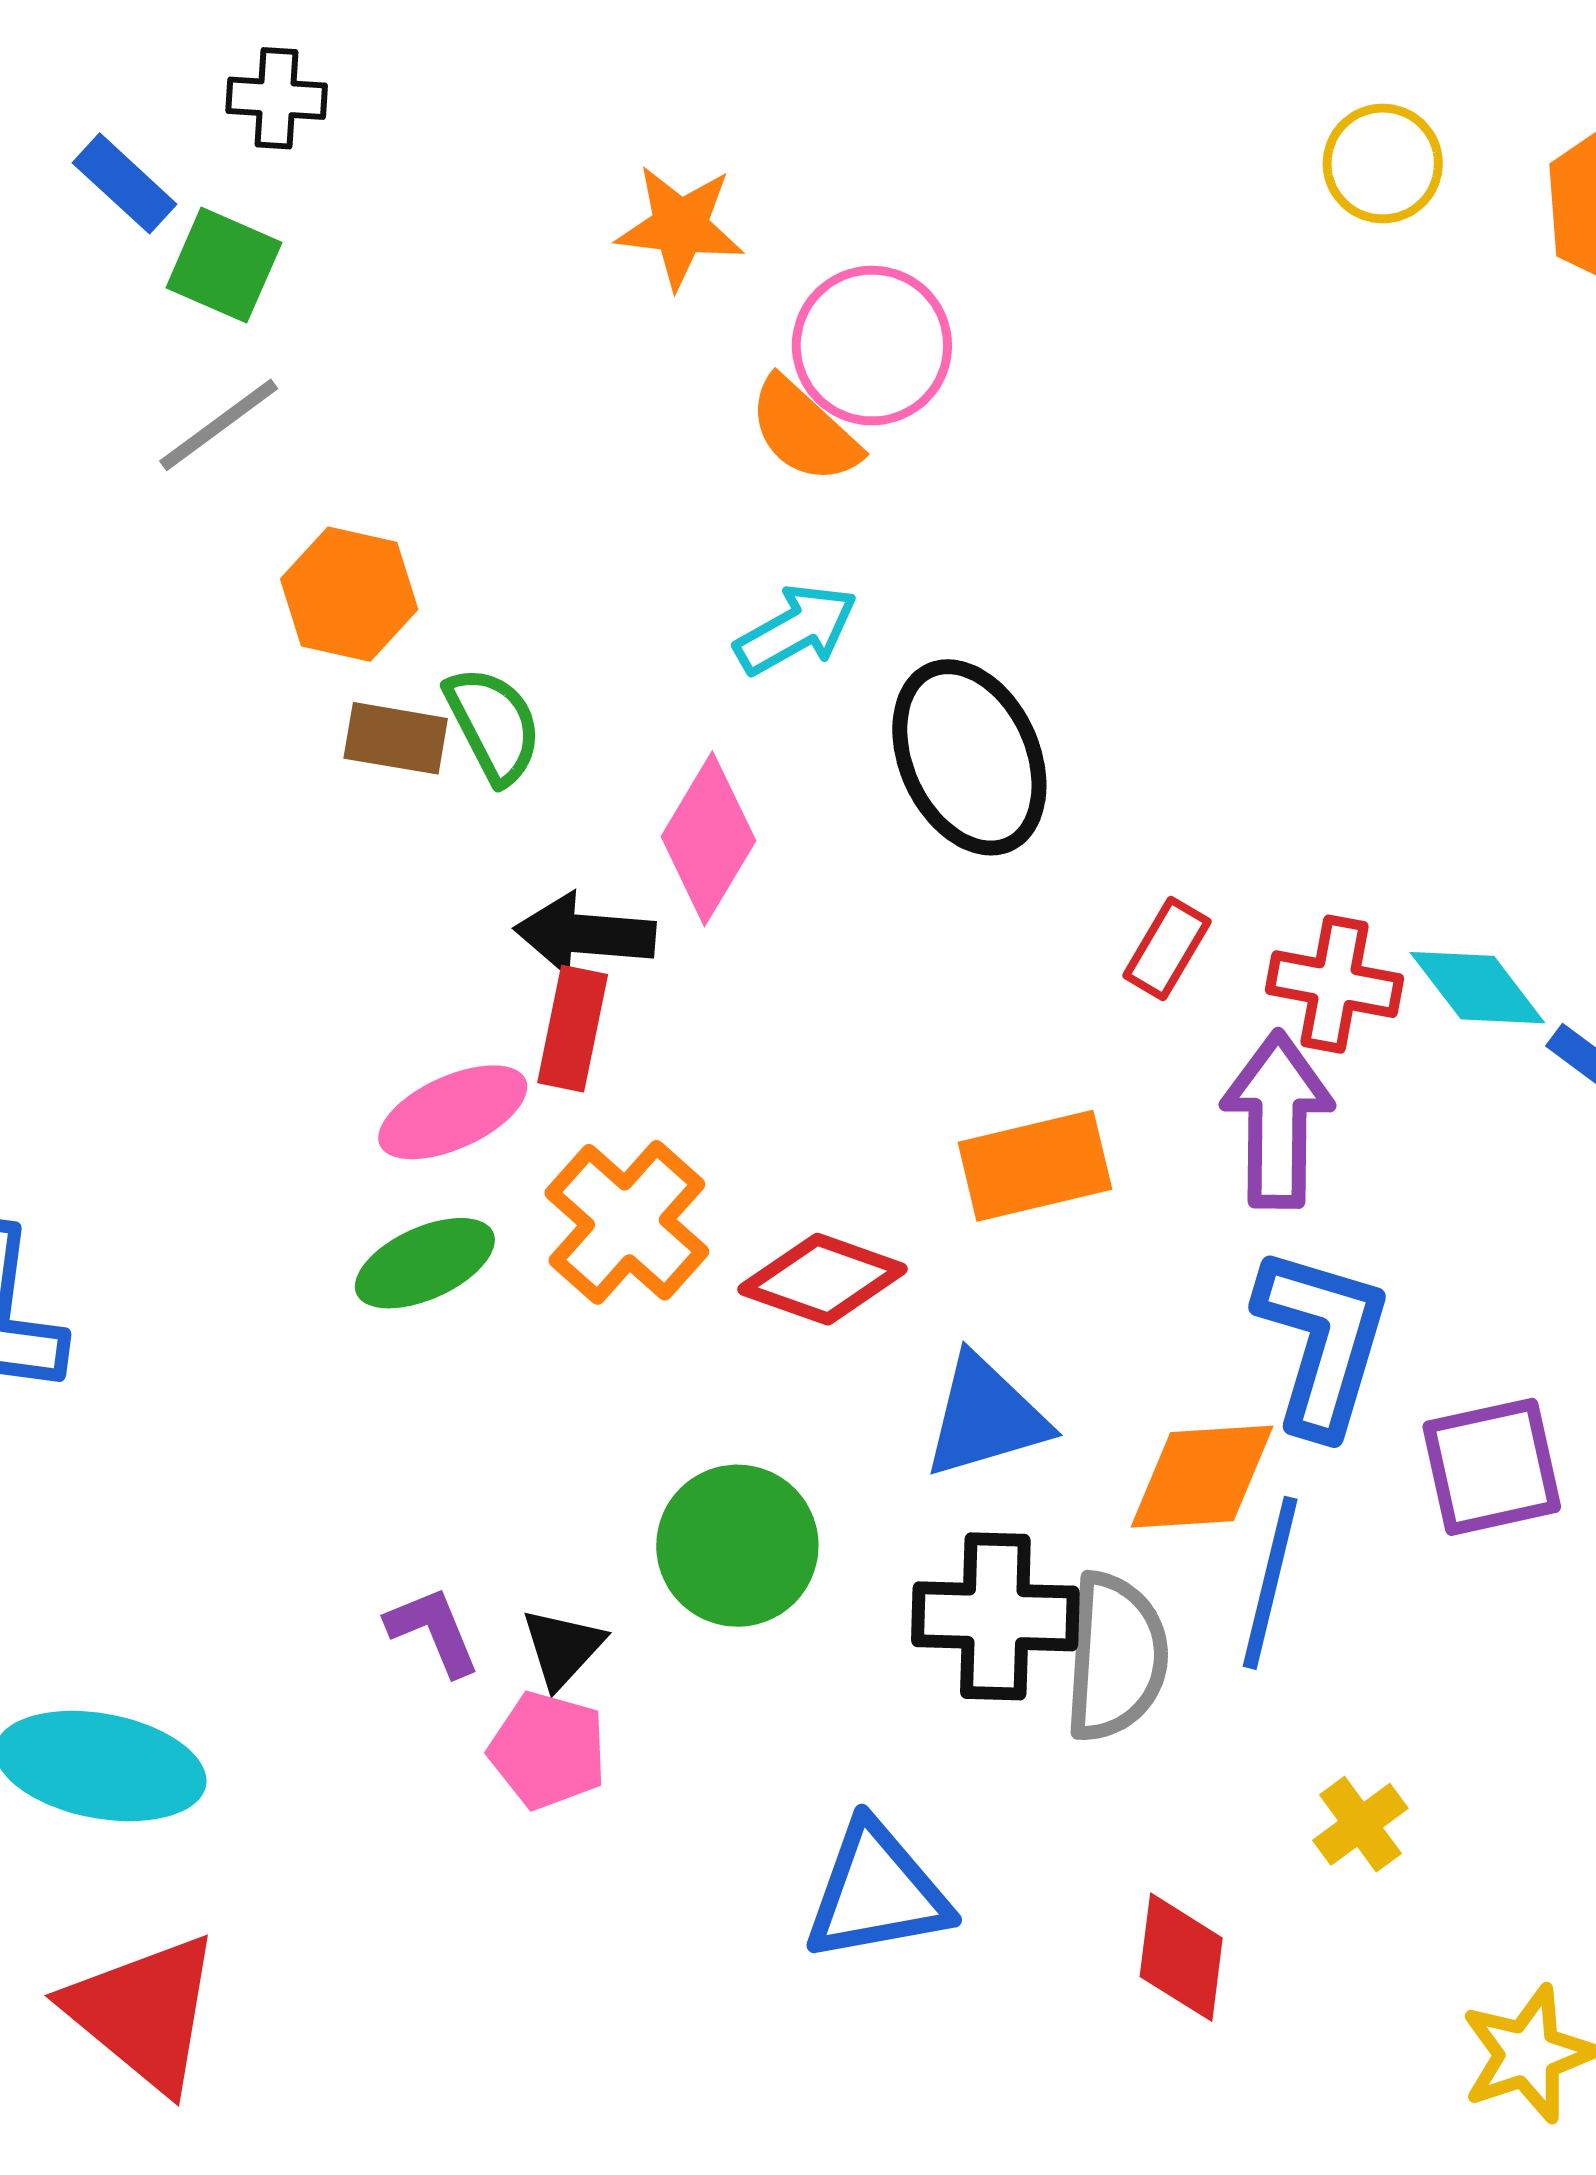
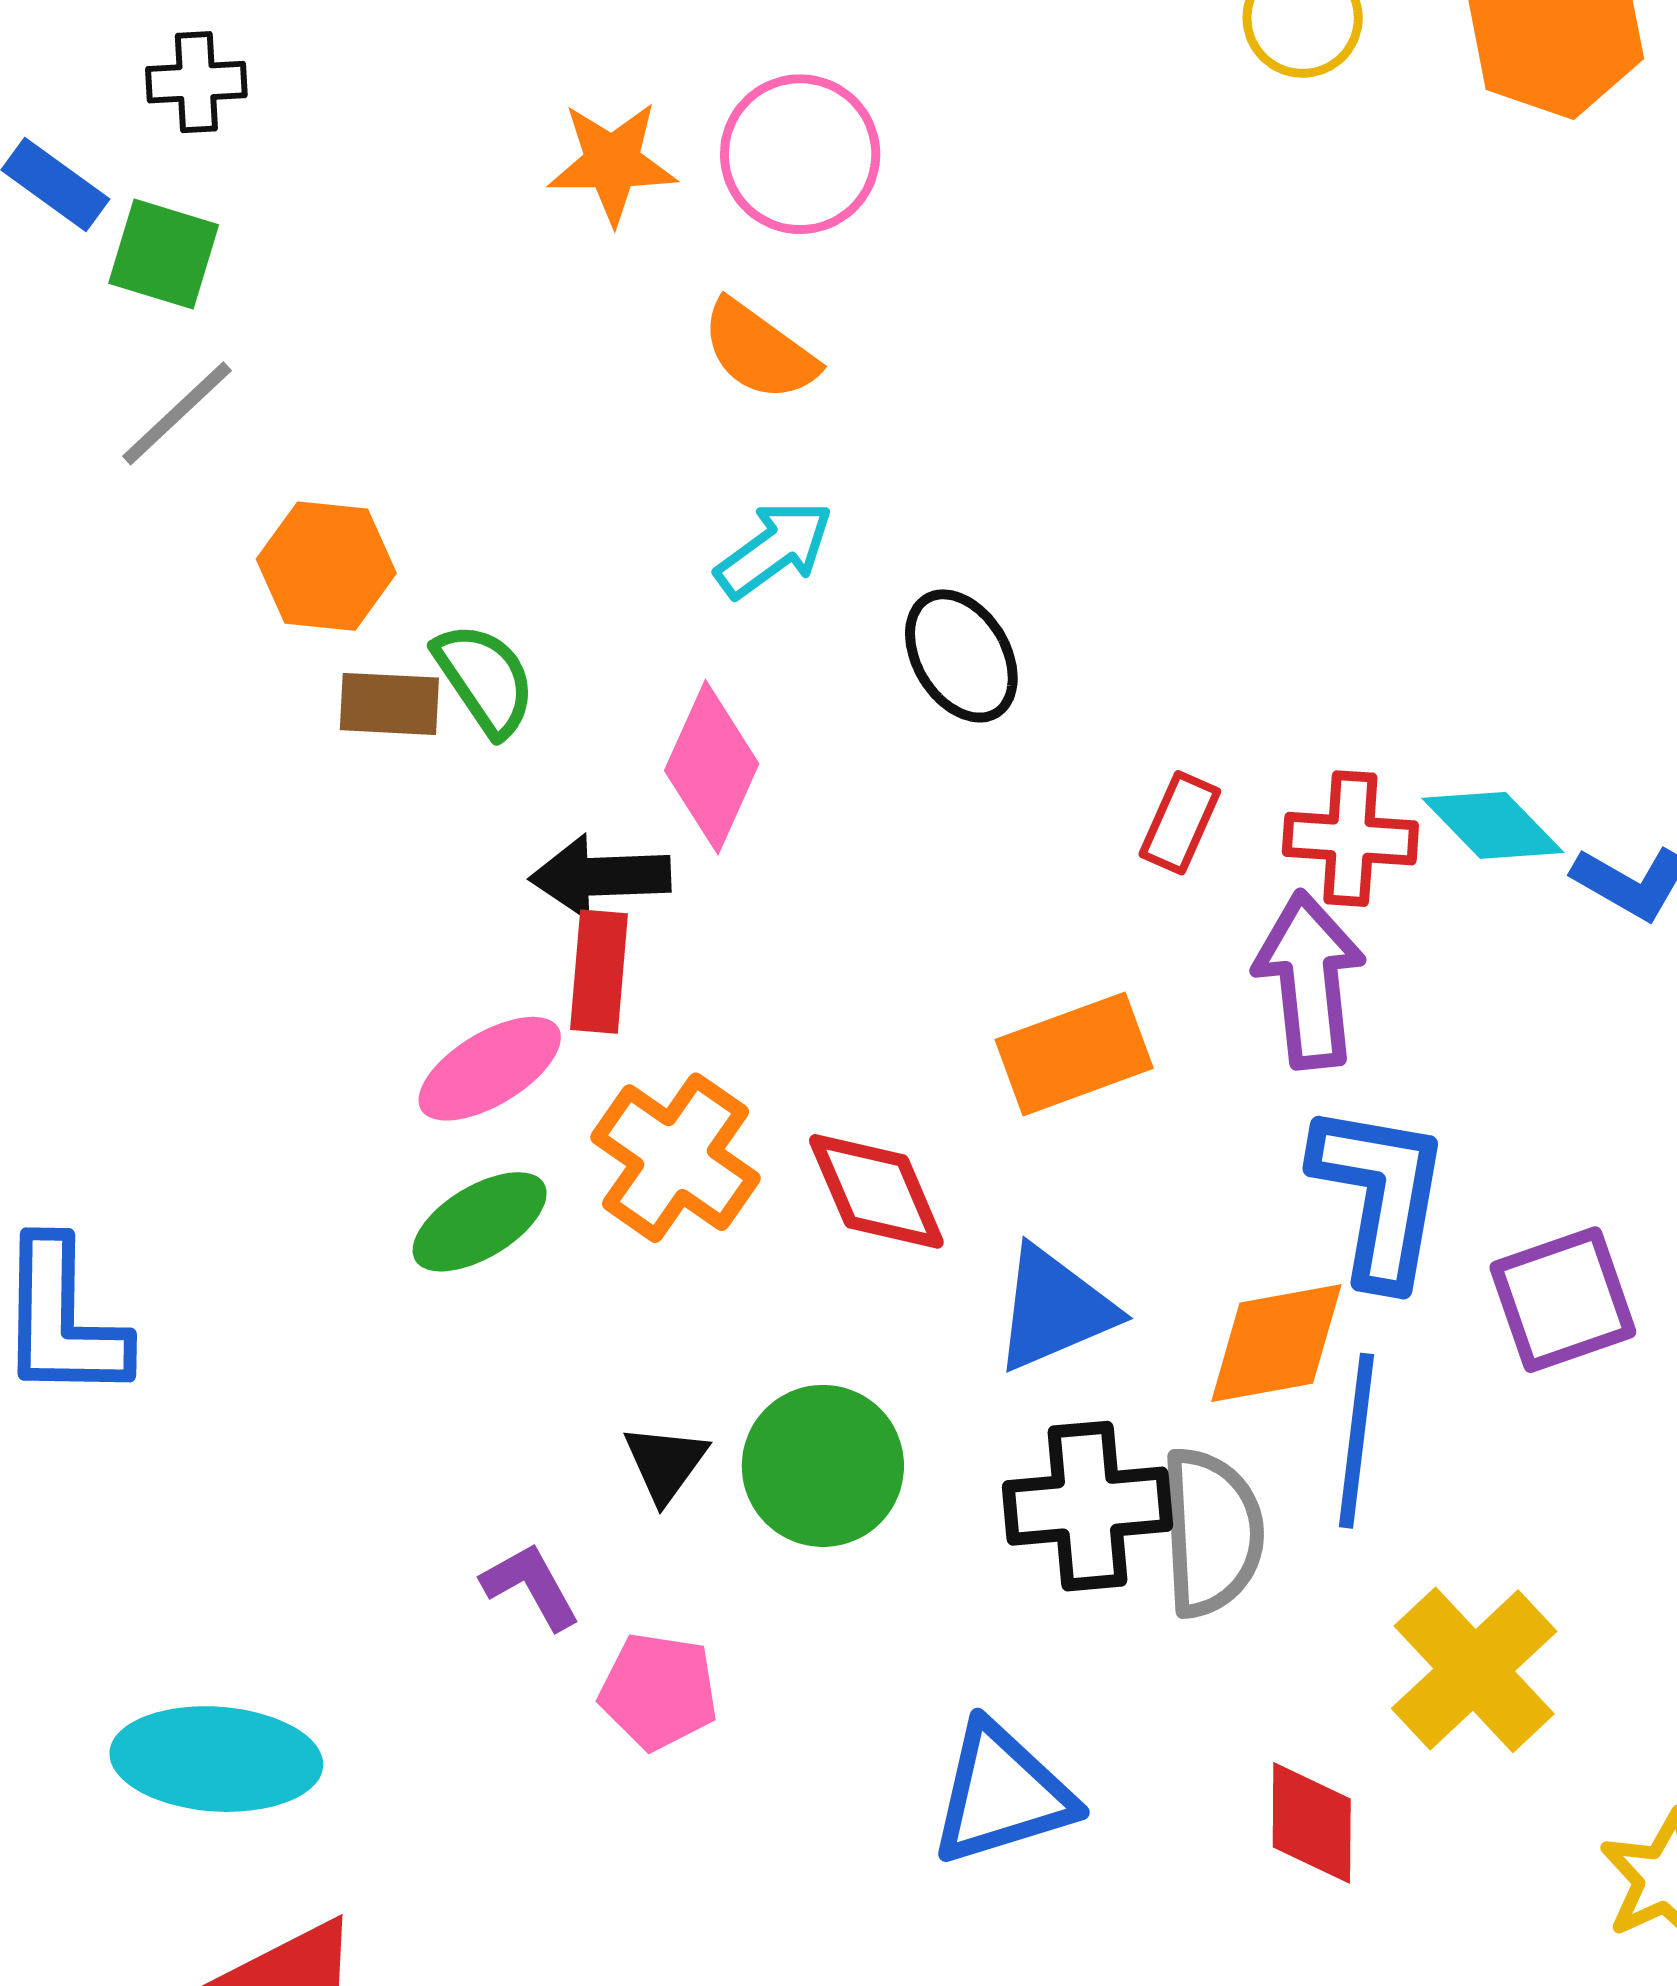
pink circle: (872, 346) -> (800, 154), moved
black ellipse: (969, 757) -> (961, 656), size x0.7
red diamond: (823, 1279) -> (876, 1191), turned 54
black triangle: (563, 1648) -> (665, 1463), moved
yellow cross: (1360, 1824) -> (1474, 1670), size x1.8

